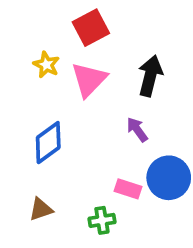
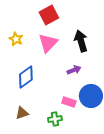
yellow star: (46, 65) -> (16, 39), moved
black arrow: (150, 76) -> (81, 41), turned -30
purple arrow: (137, 130) -> (74, 70), turned 104

